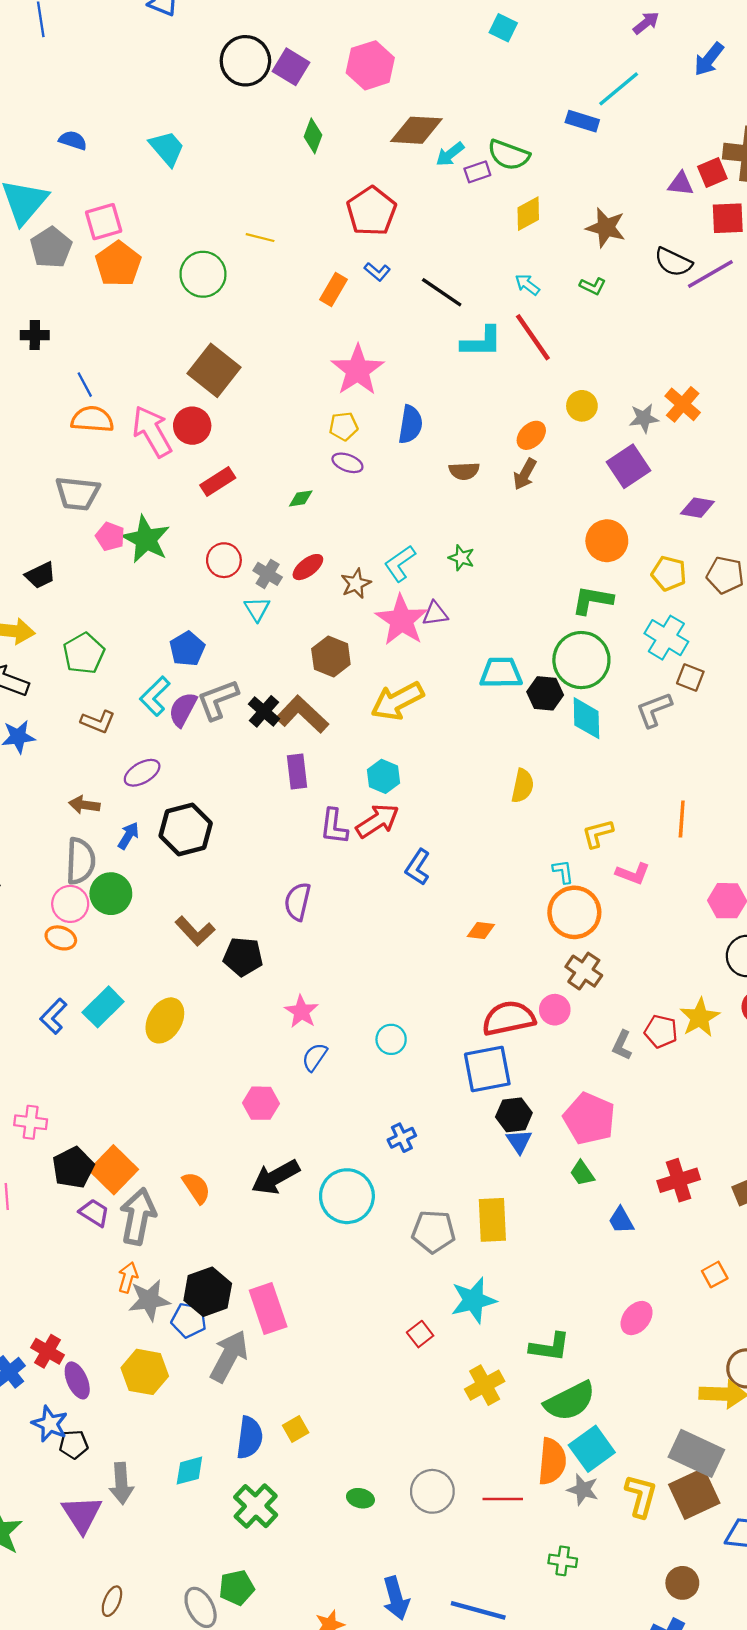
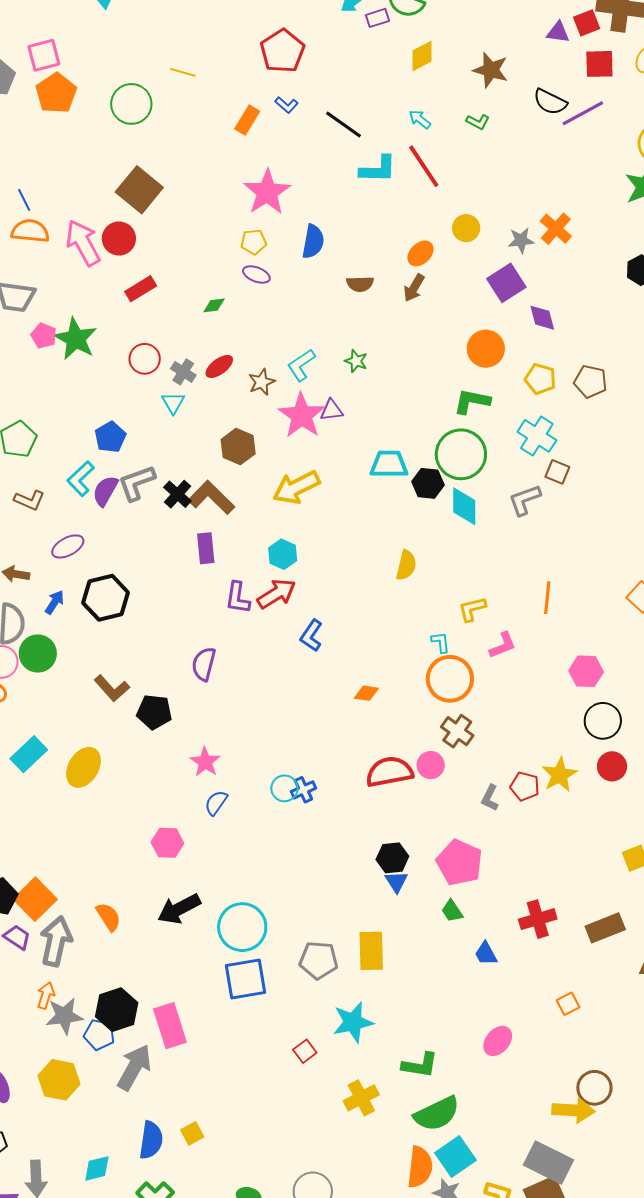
purple diamond: (697, 508) -> (542, 318), moved, turned 64
pink L-shape: (633, 874) -> (503, 645), turned -44
blue square: (487, 1069) -> (246, 979), moved
blue cross: (402, 1138) -> (303, 790), moved

